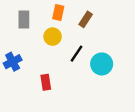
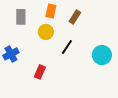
cyan circle: (102, 64) -> (102, 55), moved
red rectangle: (46, 82) -> (40, 72), turned 32

